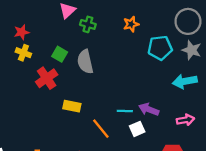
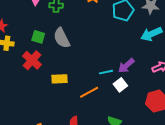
purple arrow: (149, 109) -> (126, 66), turned -48
orange line: (101, 129) -> (89, 92), turned -66

